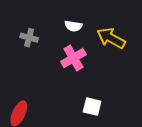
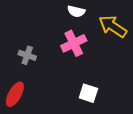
gray cross: (29, 38) -> (27, 55), moved

